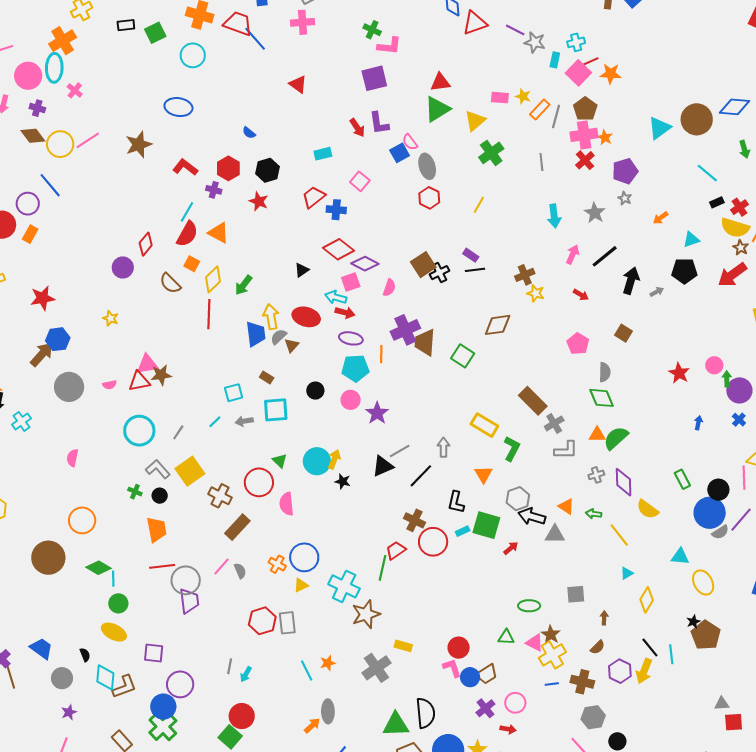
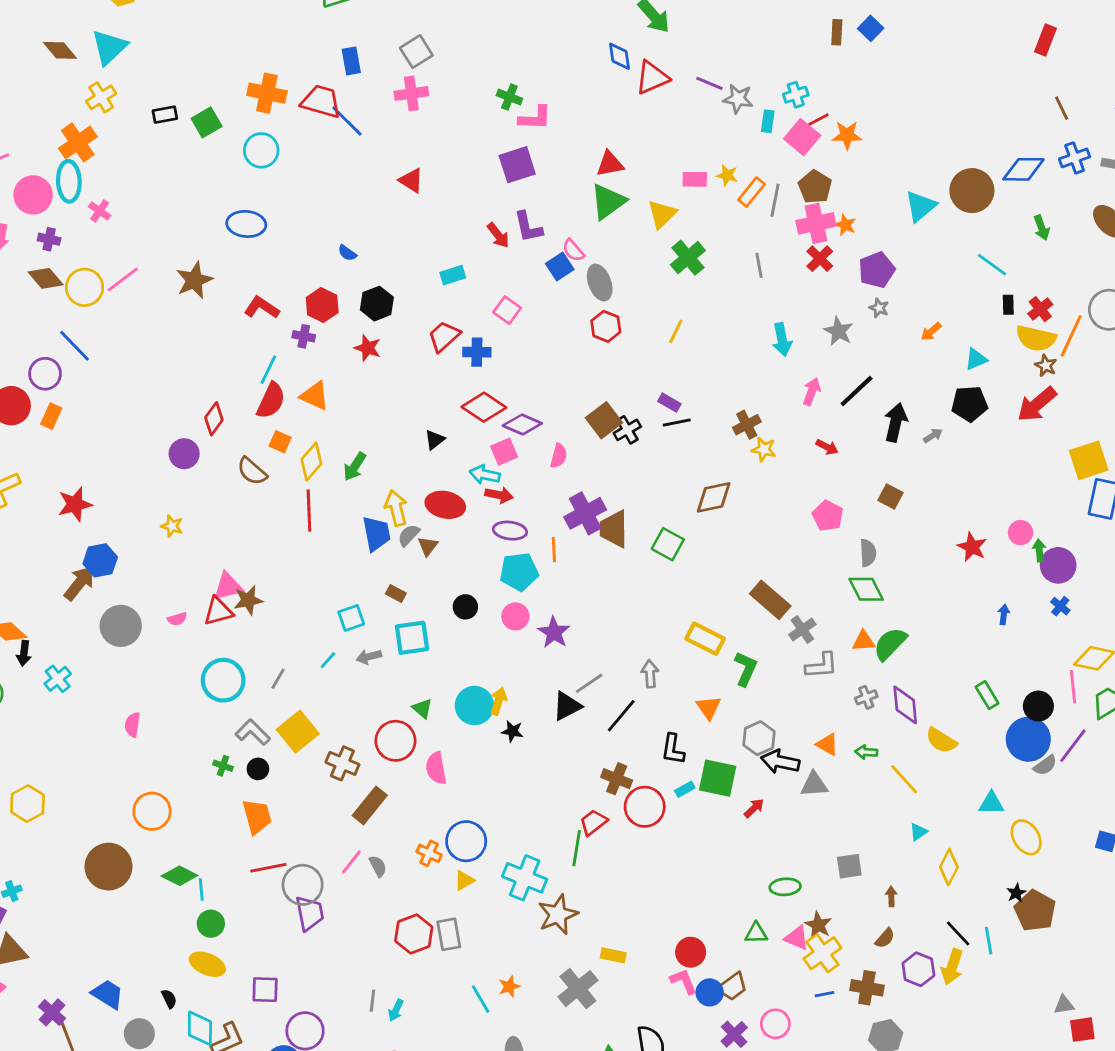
black rectangle: (717, 202) -> (1008, 305), turned -64

